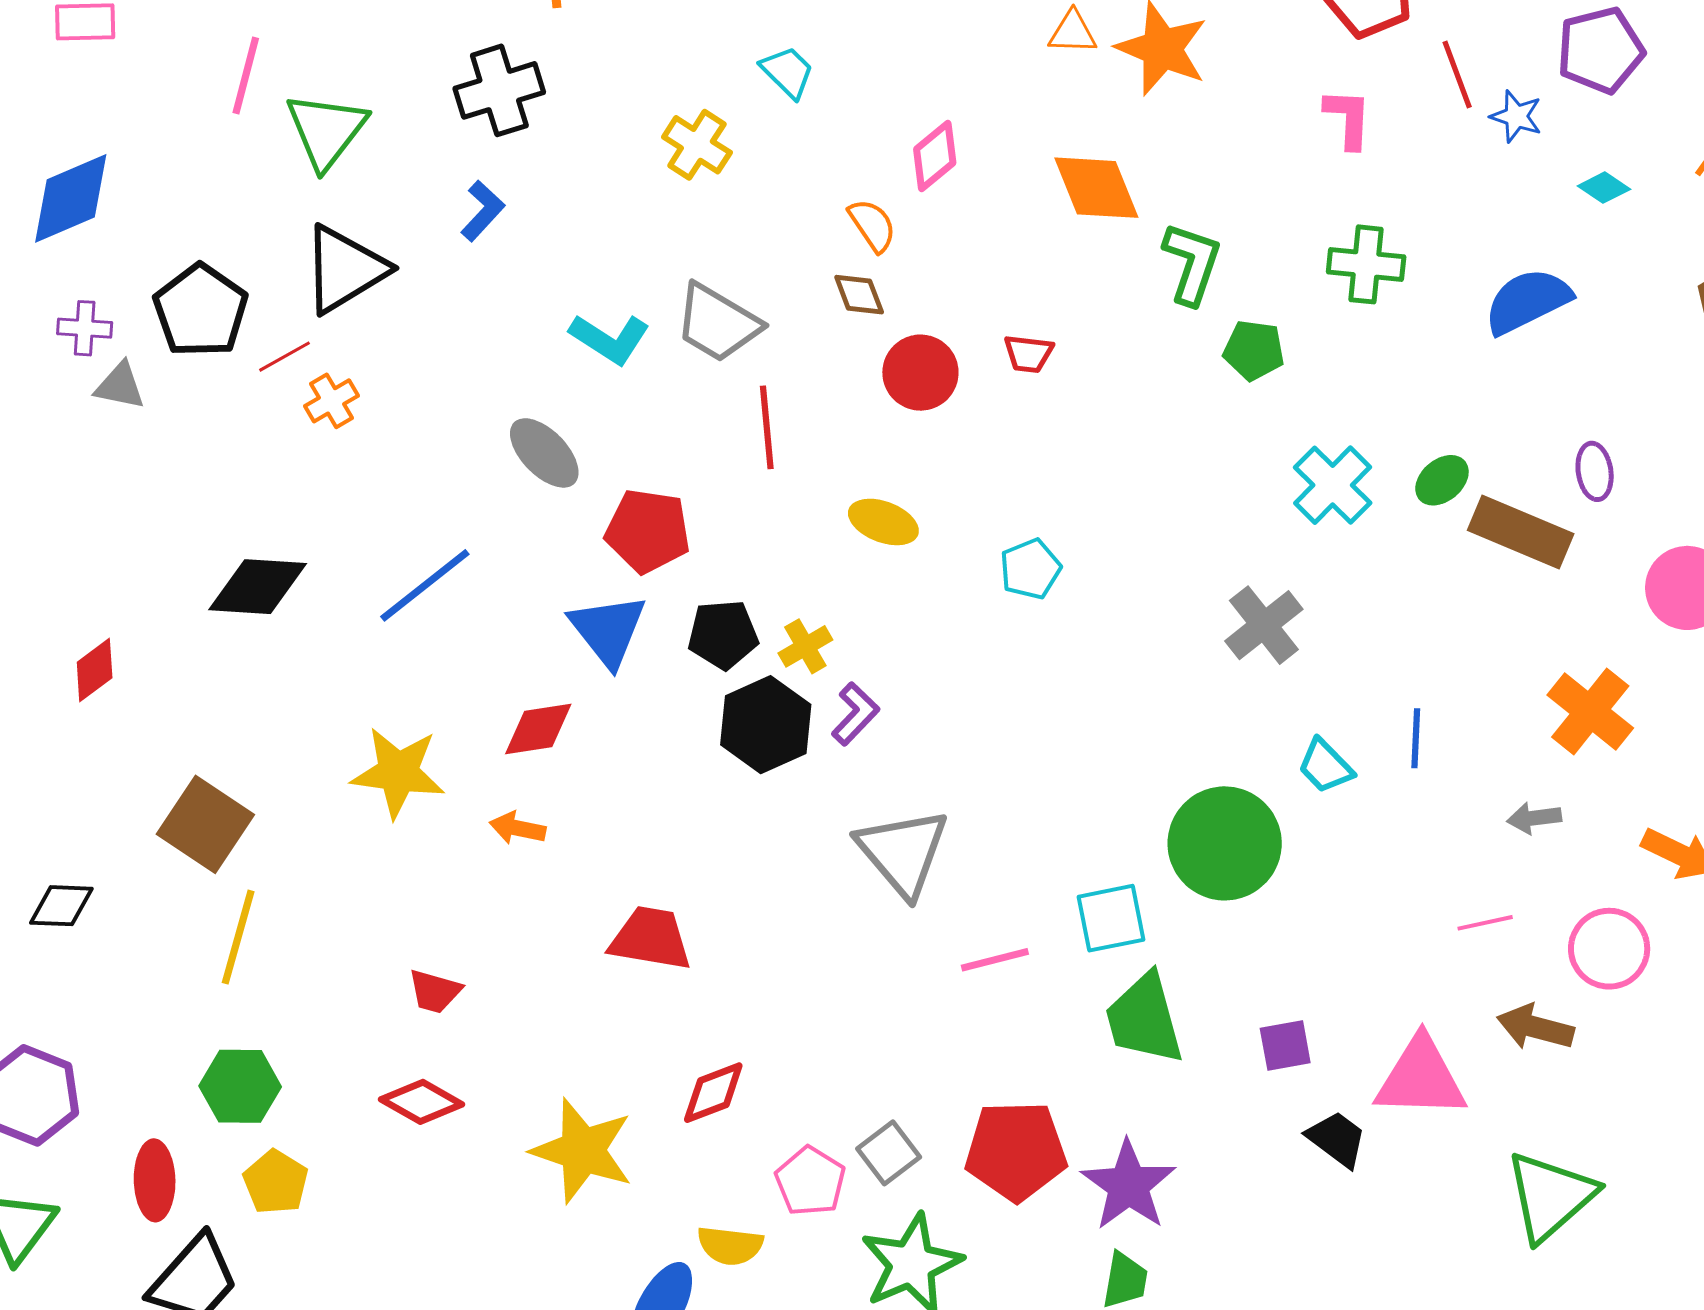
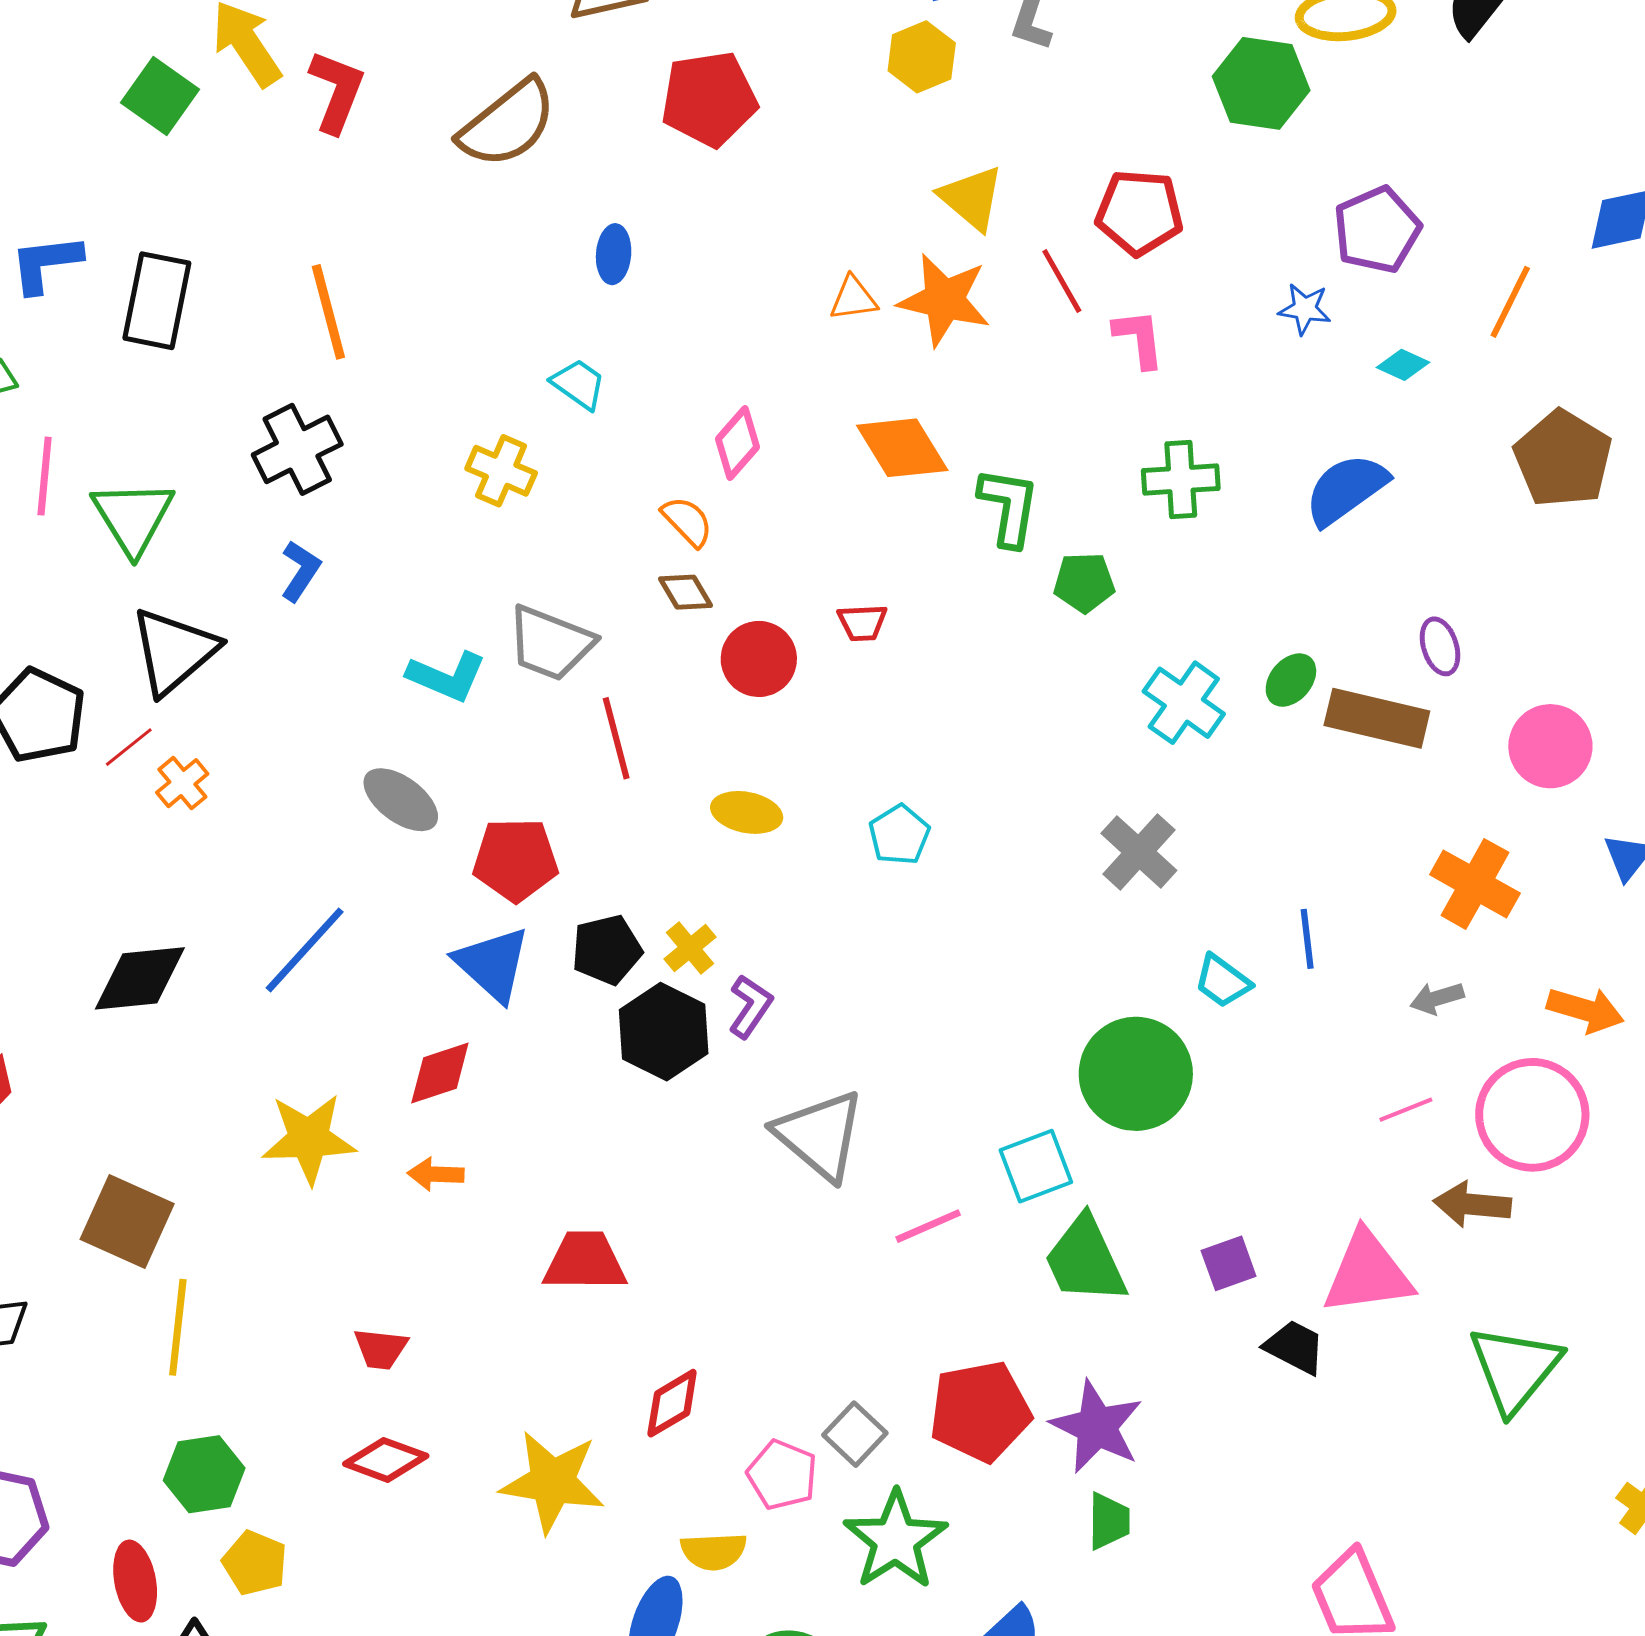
red line: (1457, 75) -> (1062, 281), moved
pink circle: (1609, 949) -> (1532, 1115), size x1.4

